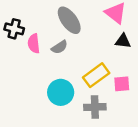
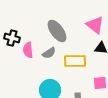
yellow rectangle: (96, 75) -> (75, 61), moved, turned 35

